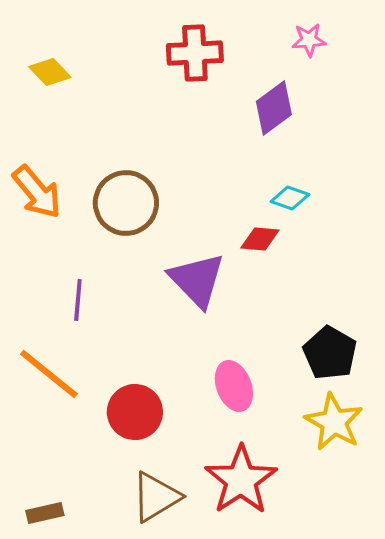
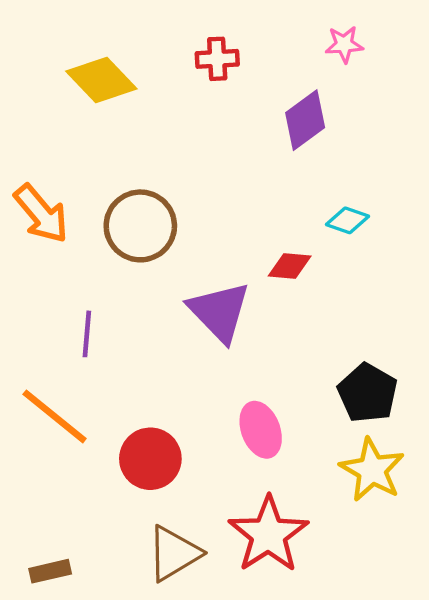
red cross: (195, 53) -> (217, 59), size x0.7
yellow diamond: (50, 72) -> (101, 80), moved, size x1.5
cyan diamond: (290, 198) -> (348, 220), moved

